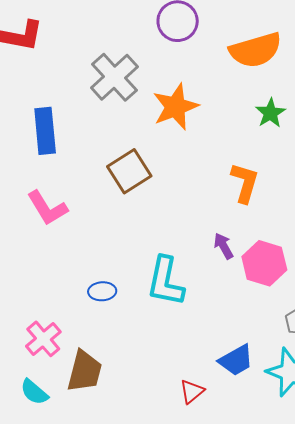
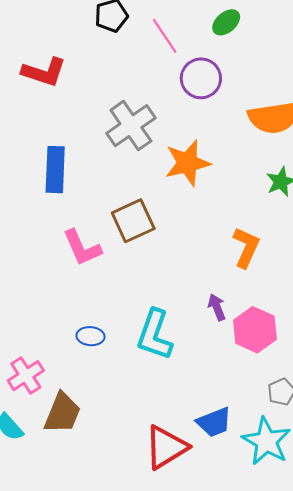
pink L-shape: (47, 208) -> (82, 248), moved
red triangle: (192, 391) -> (166, 447), size x1.8

